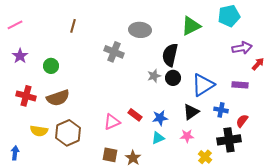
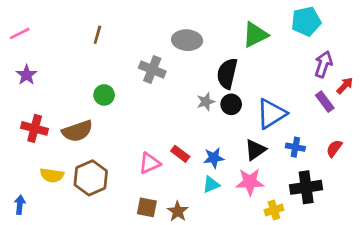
purple arrow: (242, 48) -> (323, 64), turned -60
green circle: (51, 66) -> (104, 95), moved
purple rectangle: (240, 85) -> (325, 102), moved, turned 49
red semicircle: (242, 121) -> (334, 148), moved
pink star: (187, 136) -> (250, 182), size x1.5
yellow cross: (205, 157) -> (274, 210), turned 32

